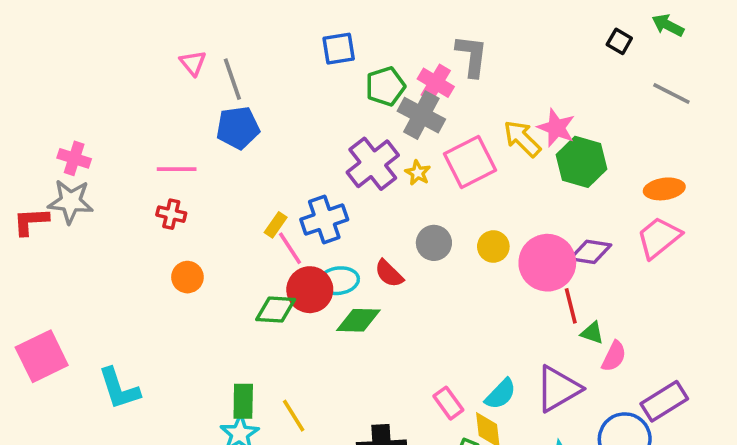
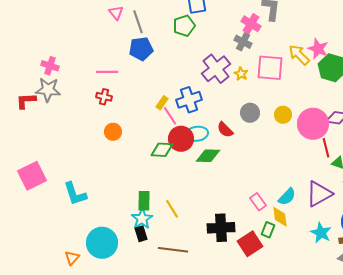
green pentagon: (385, 86) -> (184, 26), moved
gray cross: (421, 115) -> (243, 42), size x0.7
pink square: (470, 162) -> (270, 68), turned 32

